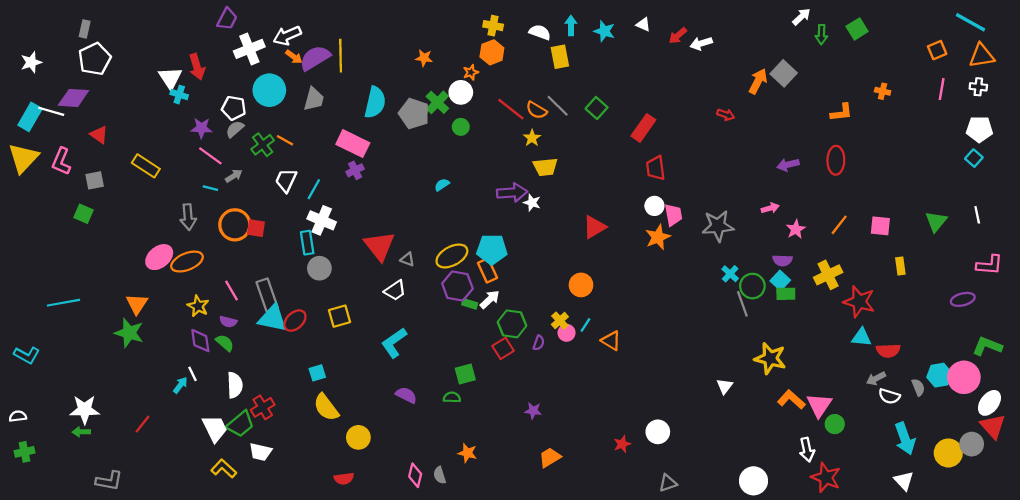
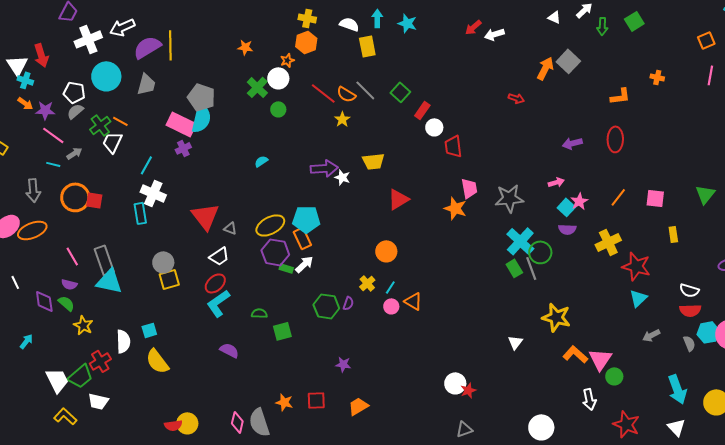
white triangle: (643, 24) -> (554, 17), moved
orange arrow: (294, 57) -> (25, 103), moved
cyan semicircle: (375, 102) -> (201, 118), moved
gray pentagon: (414, 114) -> (201, 97), moved
red rectangle: (643, 128) -> (422, 110), moved, size x0.7
yellow trapezoid: (545, 167) -> (373, 161), moved
white trapezoid: (286, 180) -> (112, 142), moved
white circle: (654, 206) -> (434, 127), moved
orange star: (658, 237) -> (455, 208), turned -30
gray circle: (319, 268) -> (163, 262), moved
cyan cross: (730, 274) -> (520, 241), size x1.8
cyan square: (780, 280) -> (566, 207), moved
green rectangle: (786, 294) -> (514, 268), moved, turned 60
yellow star: (198, 306) -> (83, 325), moved
red ellipse: (295, 321) -> (215, 283), moved
green hexagon: (512, 324) -> (326, 306), moved
pink circle: (567, 333) -> (391, 306), moved
cyan triangle: (861, 337) -> (638, 298), turned -48
red square: (503, 348) -> (316, 400), moved, turned 30
red semicircle: (888, 351) -> (690, 310), moved
white line: (193, 374) -> (15, 282), moved
white semicircle: (235, 385) -> (123, 341), moved
white semicircle: (889, 396) -> (689, 290), moved
green semicircle: (452, 397) -> (259, 313), moved
yellow circle: (358, 437) -> (187, 423), moved
red star: (622, 444) -> (468, 390), moved
gray semicircle: (440, 475) -> (259, 422), size x1.8
red star: (826, 477) -> (626, 424), moved

